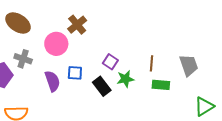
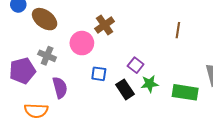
brown line: (152, 63) -> (178, 30), moved
purple semicircle: (52, 81) -> (60, 88), moved
green rectangle: (161, 85) -> (185, 92), size x1.4

